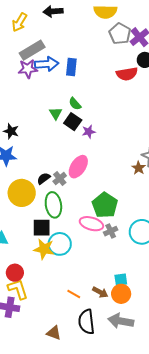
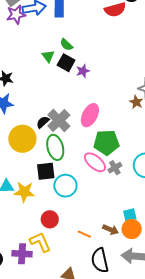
pink ellipse: (78, 167) -> (90, 115), moved
gray cross: (60, 178) -> (59, 120), size x1.6
green pentagon: (105, 205) -> (106, 142), turned -30
pink ellipse: (91, 224) -> (95, 162), turned 30
yellow star: (44, 249) -> (24, 192), moved
red circle: (15, 273) -> (50, 219), moved
yellow L-shape: (18, 289) -> (40, 242), moved

